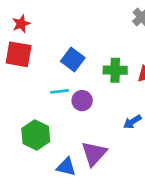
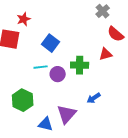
red star: (21, 24) -> (24, 19), moved
green cross: (115, 70) -> (80, 65), moved
blue arrow: (132, 122) -> (94, 98), moved

